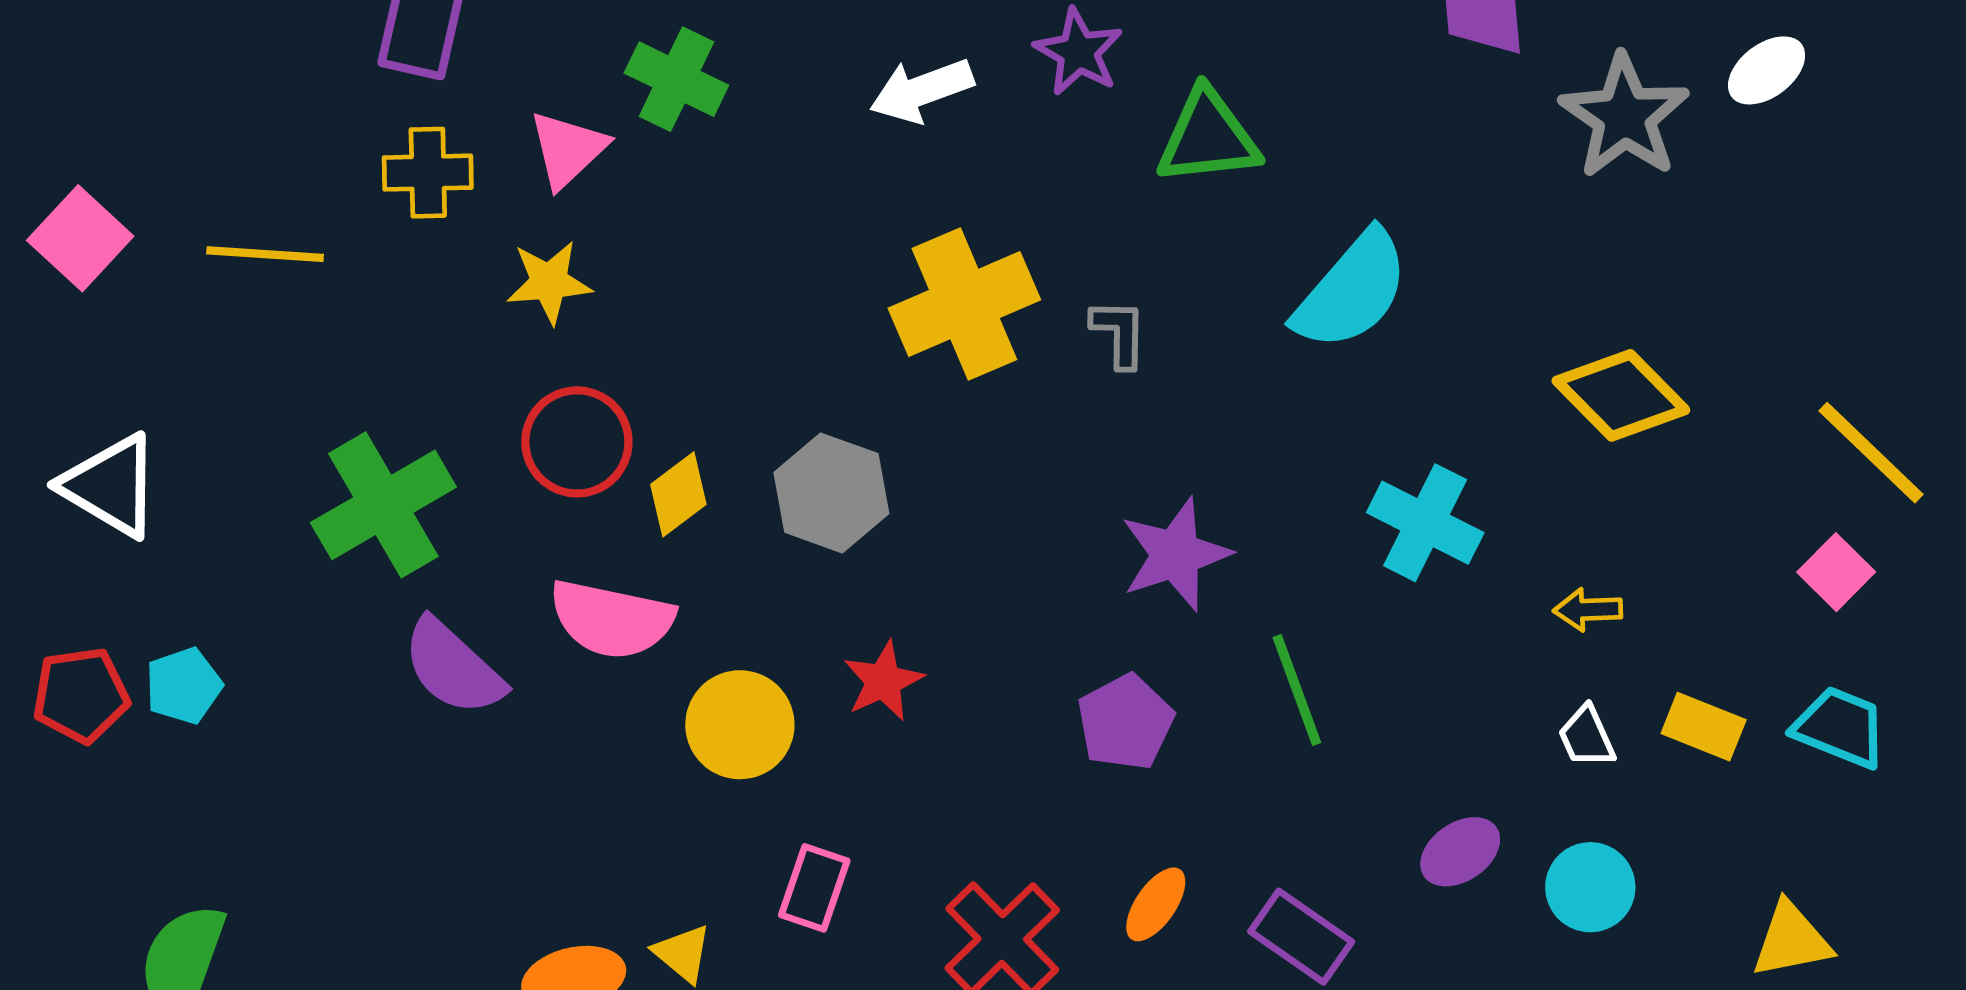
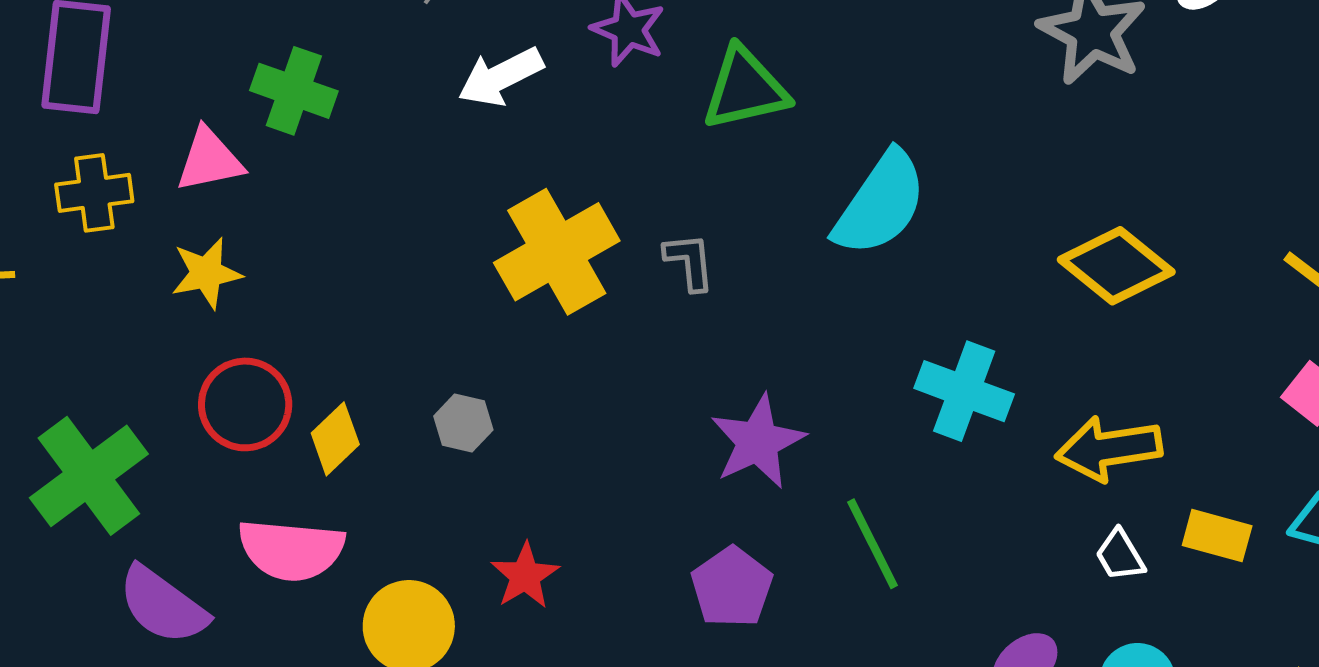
pink triangle: (568, 149) -> (209, 160), turned 38
gray hexagon: (831, 493) -> (463, 423), size x0.6
yellow arrow: (1588, 610) -> (1109, 449), size x1.8

